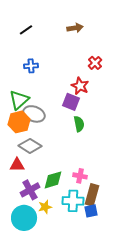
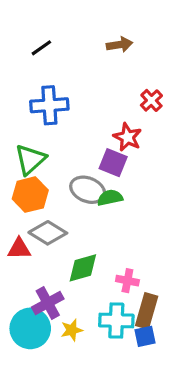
blue cross: (31, 66) -> (49, 105), size x1.6
gray ellipse: (34, 114) -> (88, 190), moved
green semicircle: (79, 124) -> (110, 198), moved, turned -91
red triangle: (17, 165) -> (19, 249), moved
green diamond: (53, 180) -> (83, 268), moved
cyan circle: (24, 218) -> (30, 328), moved

